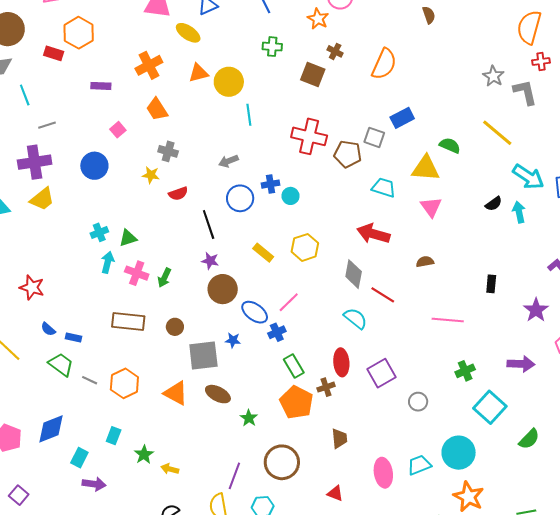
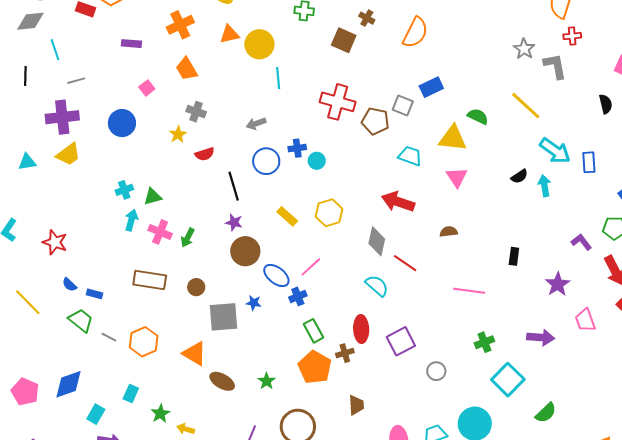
yellow star: (151, 175) -> (178, 134), turned 30
brown ellipse: (218, 394) -> (222, 381), moved

